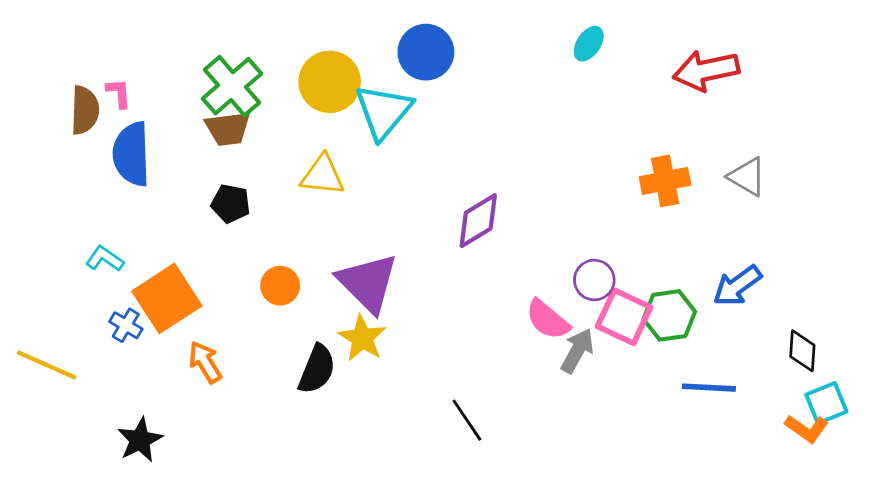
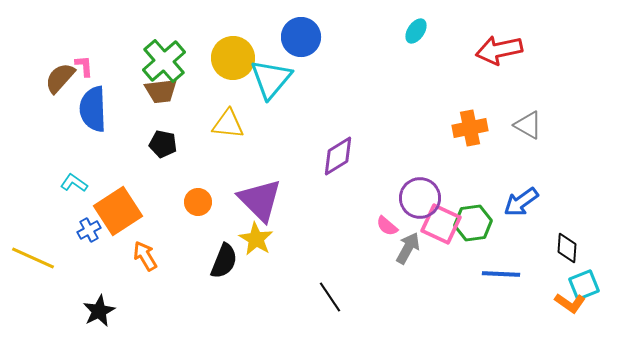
brown semicircle: (85, 110) -> (60, 78), turned -140
purple circle: (594, 280) -> (420, 198), size x1.4
pink semicircle: (548, 320) -> (387, 226), size x0.7
blue cross: (126, 325) -> (89, 230), turned 30

